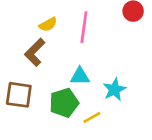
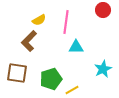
cyan triangle: (80, 76) -> (76, 47), moved
cyan star: (114, 90) -> (103, 69), moved

